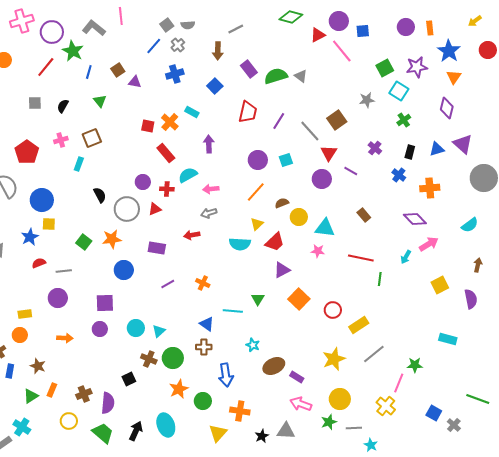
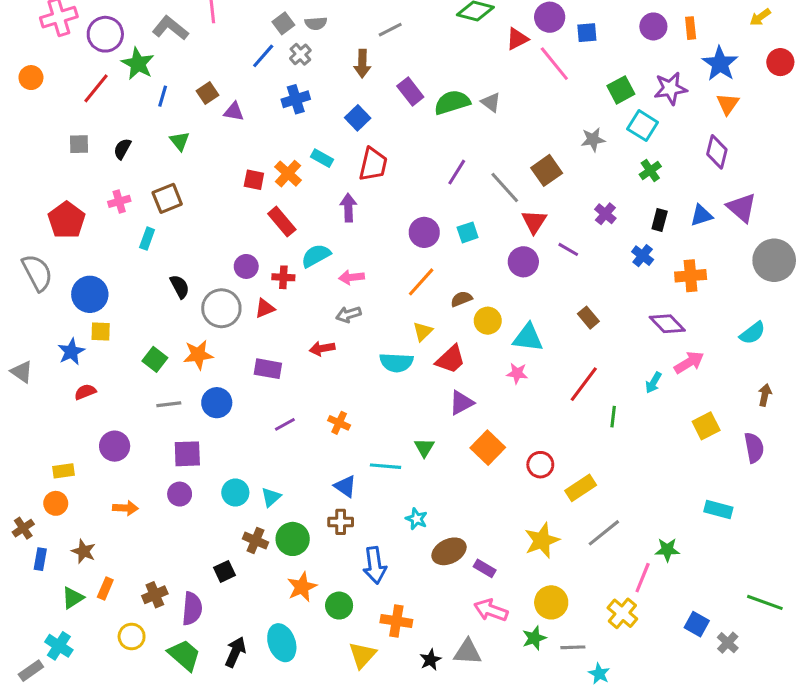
red trapezoid: (248, 112) -> (373, 164), moved
red line: (361, 258) -> (584, 384), turned -65
gray line: (64, 271) -> (169, 404), moved

